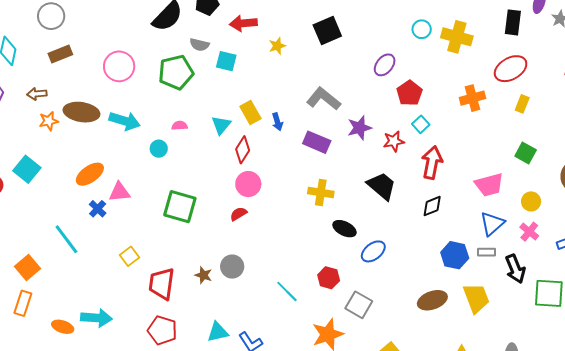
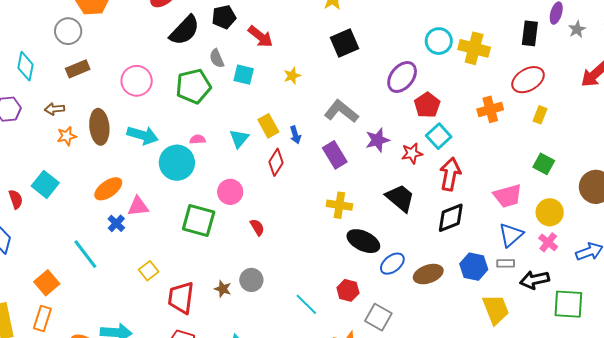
red arrow: (243, 23) -> (260, 37), turned -136
cyan circle: (422, 29) -> (439, 41), size x1.4
gray semicircle: (199, 45) -> (217, 58), turned 54
yellow star: (277, 46) -> (292, 76), moved
purple ellipse: (385, 65) -> (402, 77), size x1.4
brown ellipse: (81, 112) -> (99, 127), turned 76
cyan square: (421, 124) -> (439, 136), size x1.4
purple rectangle: (317, 142) -> (335, 155), turned 36
cyan circle: (159, 149) -> (177, 163), size x2.0
red diamond: (243, 150) -> (276, 162), moved
pink circle: (248, 184) -> (230, 192), moved
yellow circle: (531, 201) -> (550, 212), size x1.4
black diamond: (432, 206) -> (451, 218), size x1.4
red semicircle: (238, 214) -> (257, 227), turned 90
black ellipse: (344, 229) -> (363, 241), size x1.4
black arrow: (515, 269) -> (535, 280), turned 100
brown ellipse: (432, 300) -> (428, 274), moved

